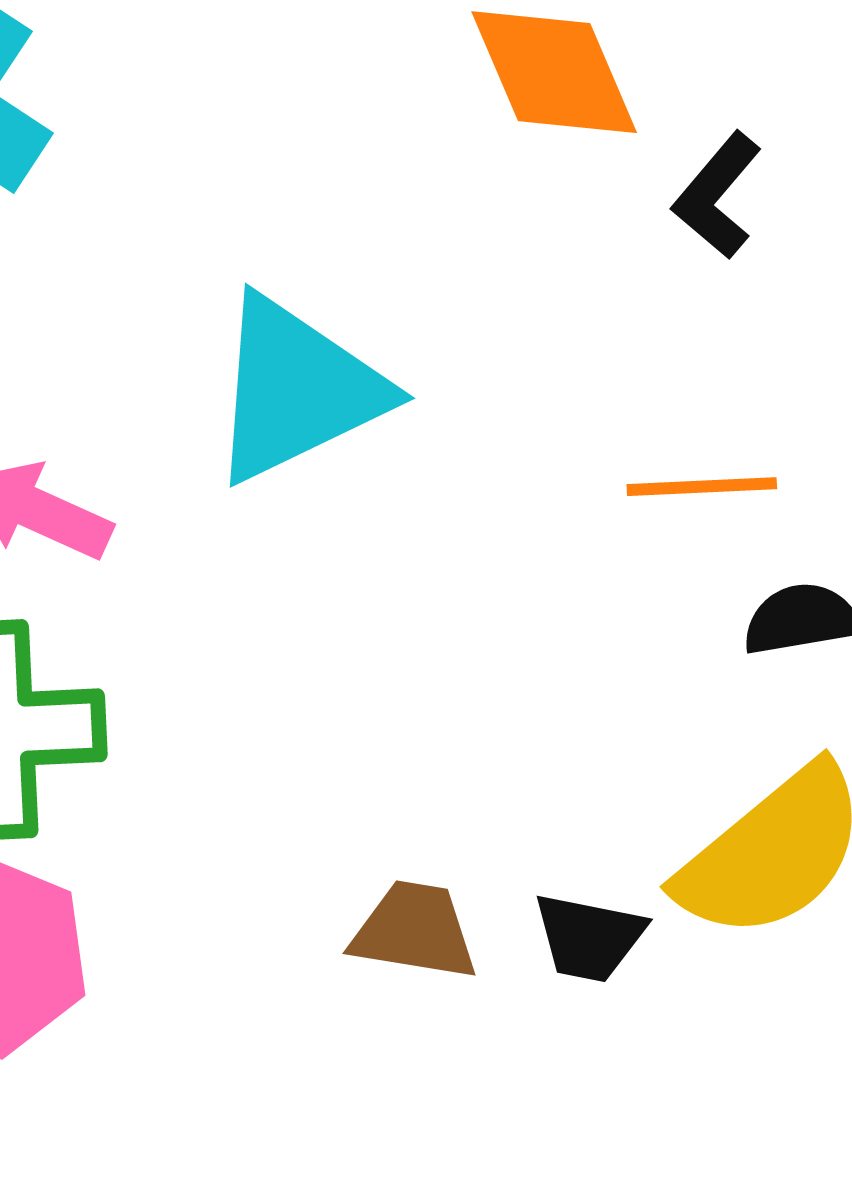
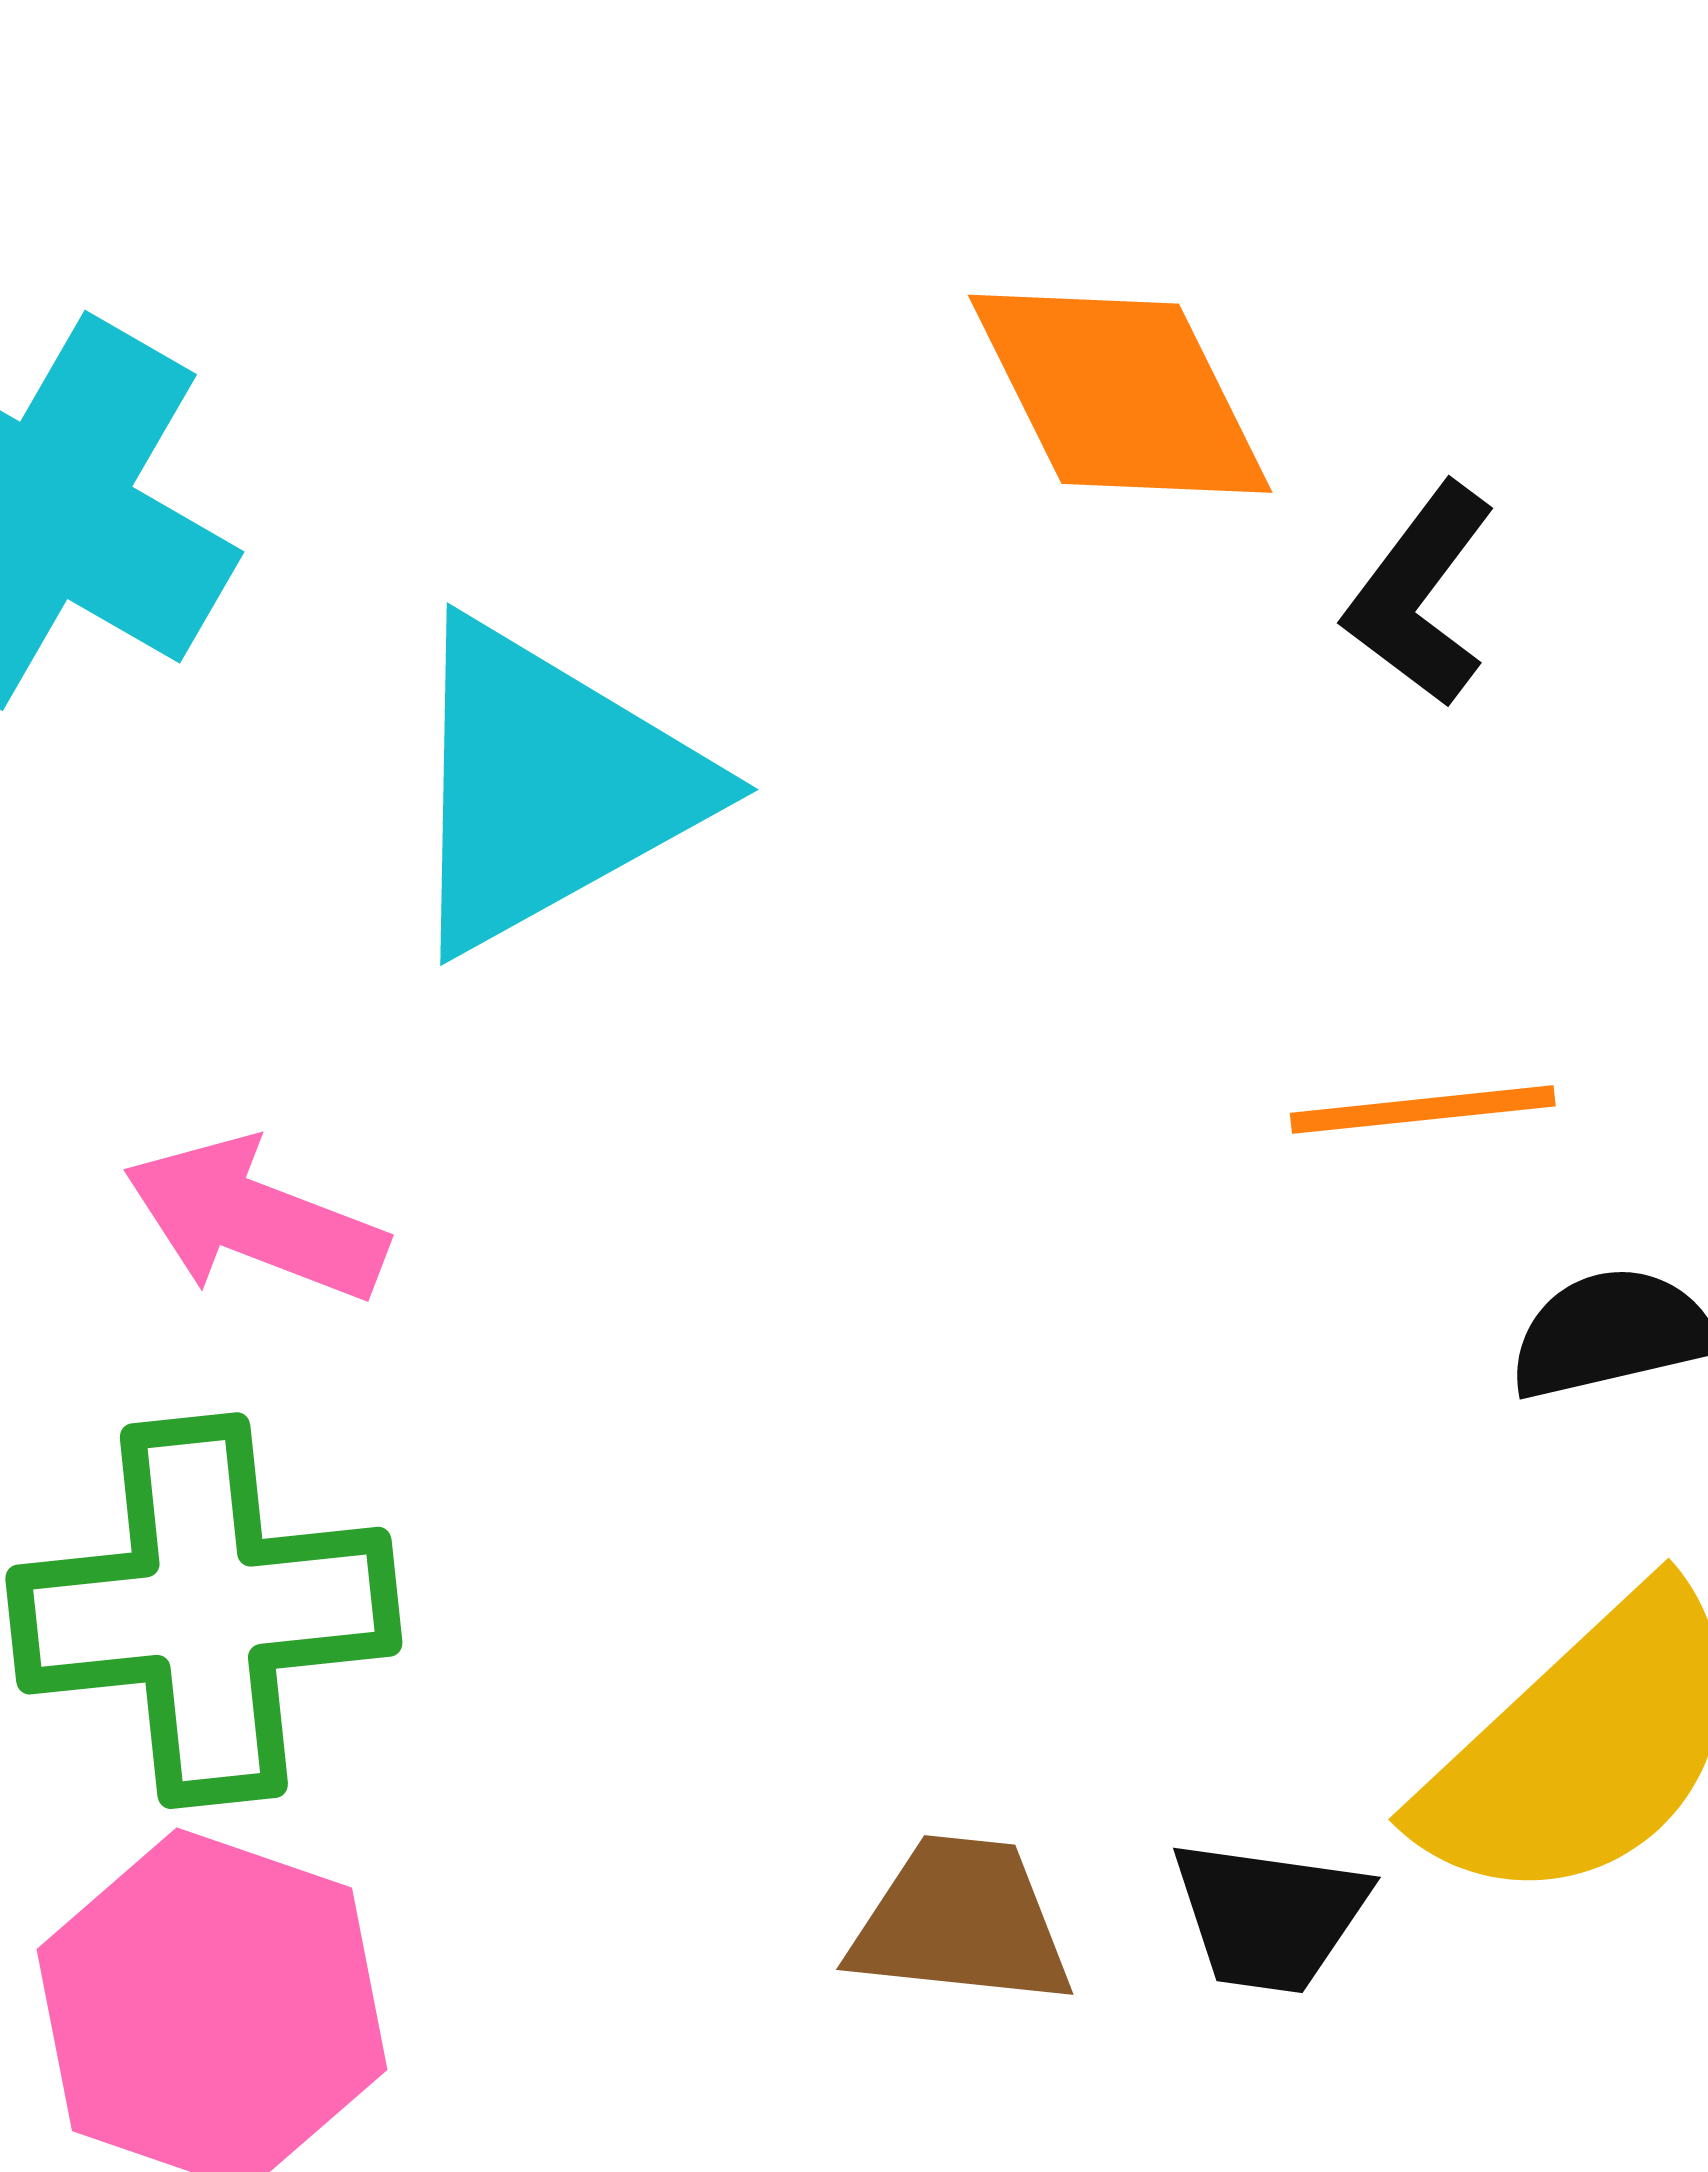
cyan triangle: (297, 390) -> (549, 786), moved

